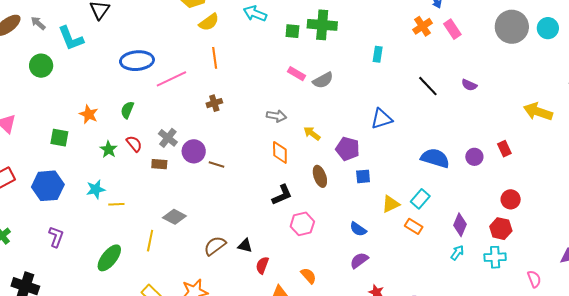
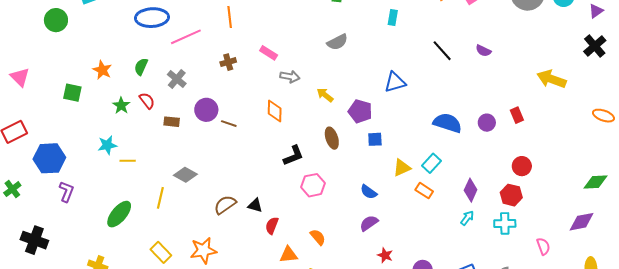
pink rectangle: (296, 74) -> (269, 53), moved
gray cross: (168, 138) -> (177, 79), moved
orange diamond: (280, 152) -> (275, 111), moved
blue hexagon: (48, 186) -> (49, 158), moved

